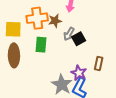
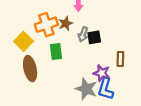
yellow square: (13, 29) -> (24, 41), turned -36
black square: (79, 39) -> (94, 37), turned 32

